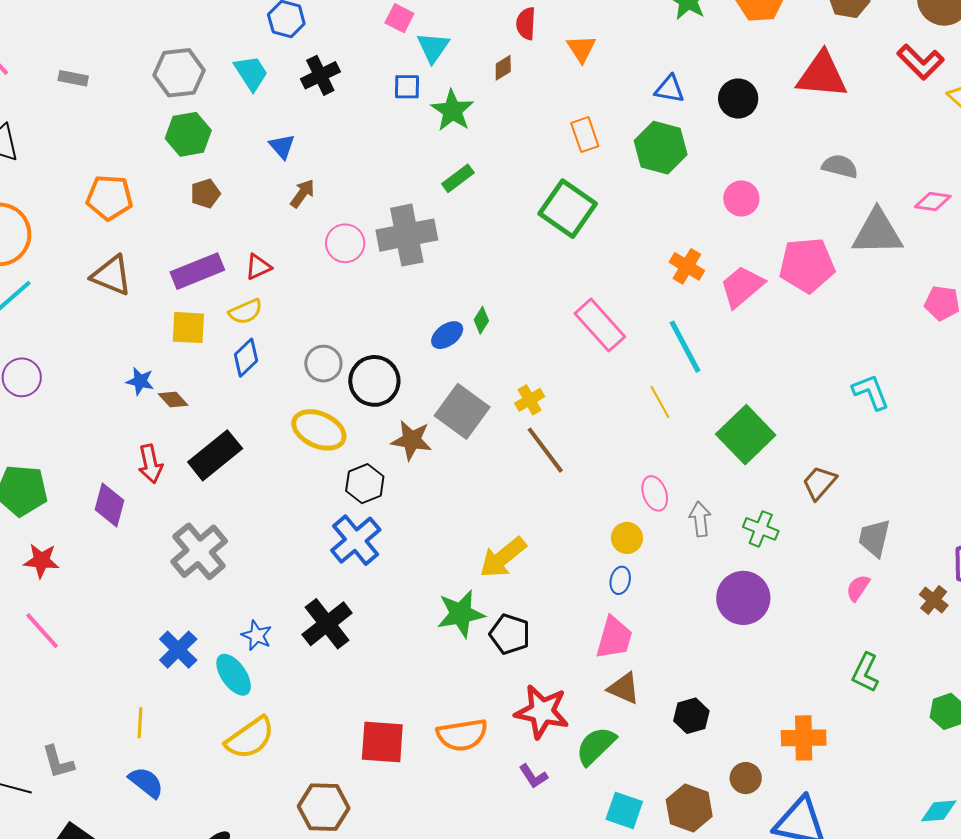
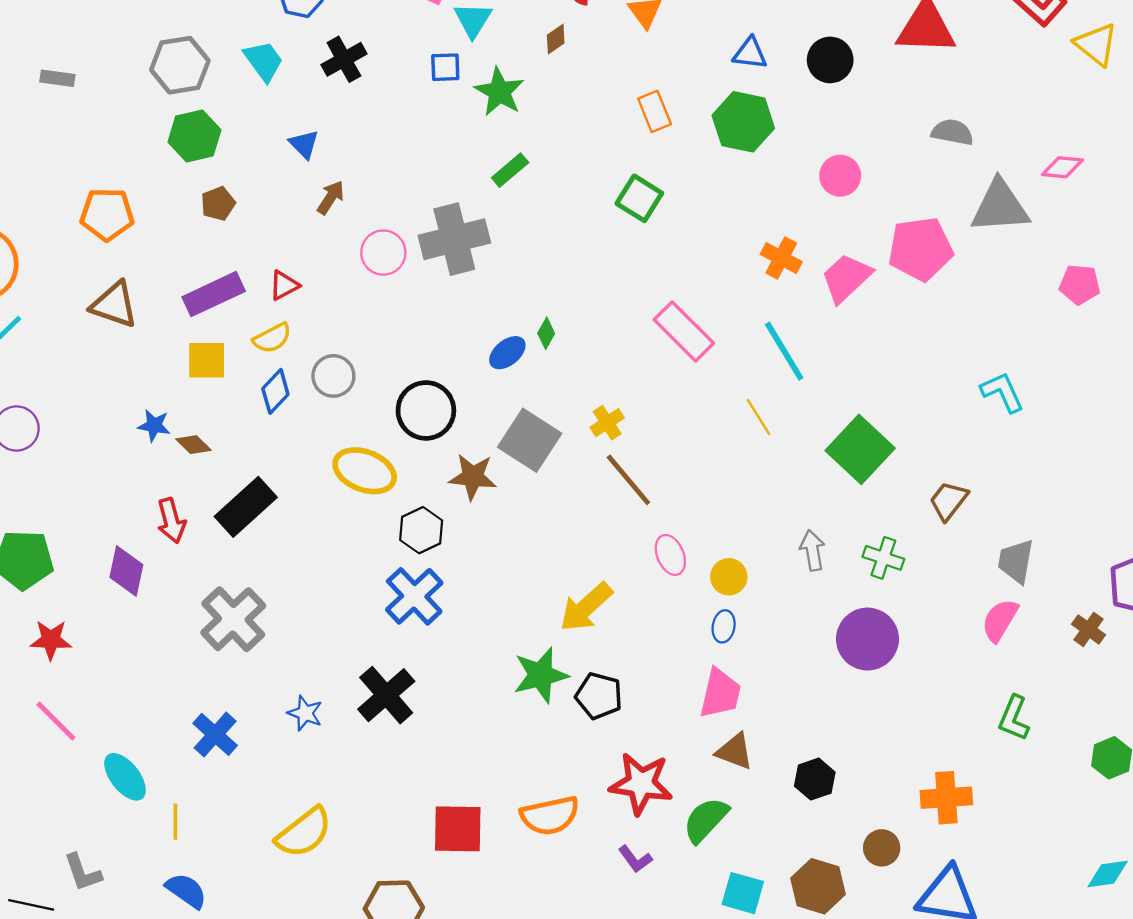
green square: (568, 209) -> (639, 198), size x0.7
gray circle: (323, 364) -> (333, 376), moved
pink ellipse: (655, 493) -> (670, 555), moved
pink semicircle: (858, 588) -> (1000, 620), size x1.4
cyan ellipse: (234, 675) -> (125, 777), moved

